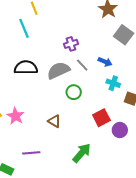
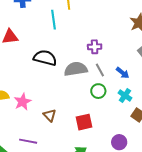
green circle: (74, 92) -> (98, 91), moved
red square: (101, 118) -> (84, 122), moved
brown triangle: (54, 121) -> (50, 115), moved

